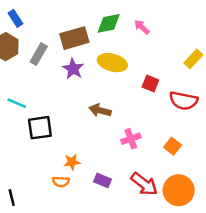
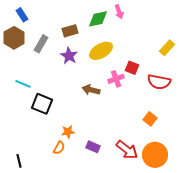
pink arrow: (142, 27) -> (119, 12), moved, turned -152
brown rectangle: (74, 38) -> (70, 31), size x0.7
yellow ellipse: (112, 63) -> (101, 51), turned -45
black square: (40, 128) -> (42, 104), turned 30
pink cross: (131, 139) -> (116, 79), moved
orange semicircle: (61, 182) -> (59, 148), turned -64

